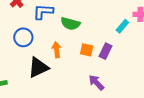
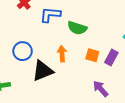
blue circle: (23, 37) -> (23, 51), moved

